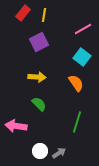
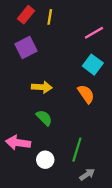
purple square: (39, 42) -> (26, 48), moved
green line: (77, 122) -> (77, 150), moved
white circle: (40, 151) -> (45, 160), moved
gray arrow: (59, 153) -> (87, 174), moved

